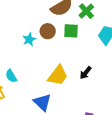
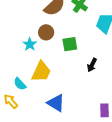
green square: (71, 31) -> (70, 44), moved
yellow trapezoid: (58, 75) -> (41, 72), moved

